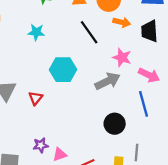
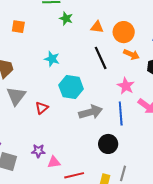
cyan star: (36, 32) -> (52, 59), moved
gray arrow: (107, 81) -> (91, 112), moved
blue line: (143, 104) -> (121, 113), moved

